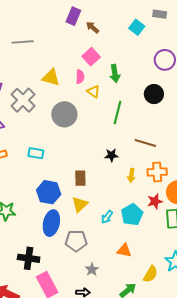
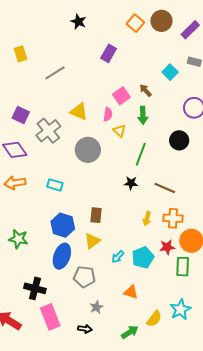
brown arrow: (93, 27) -> (146, 90), moved
gray line: (23, 42) -> (55, 73), turned -35
black star: (111, 155) -> (131, 183), moved

